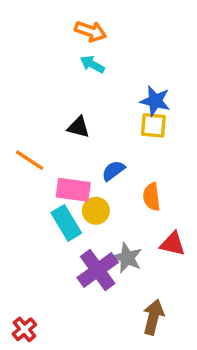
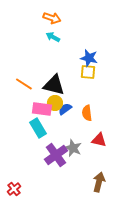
black triangle: (78, 127) -> (54, 85), moved, size x1.6
orange line: (30, 160) -> (24, 84), moved
blue semicircle: (113, 171) -> (65, 109), moved
yellow circle: (96, 211) -> (55, 103), moved
brown arrow: (153, 317) -> (99, 182), moved

